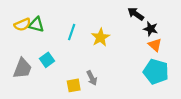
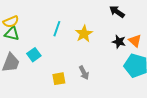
green triangle: (36, 25) -> (12, 34), moved
black star: (151, 29) -> (119, 42), moved
gray arrow: (92, 78) -> (84, 73), moved

